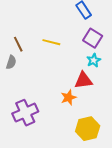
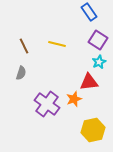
gray semicircle: (11, 62) -> (21, 73), moved
purple cross: (25, 113) -> (47, 104), moved, turned -30

